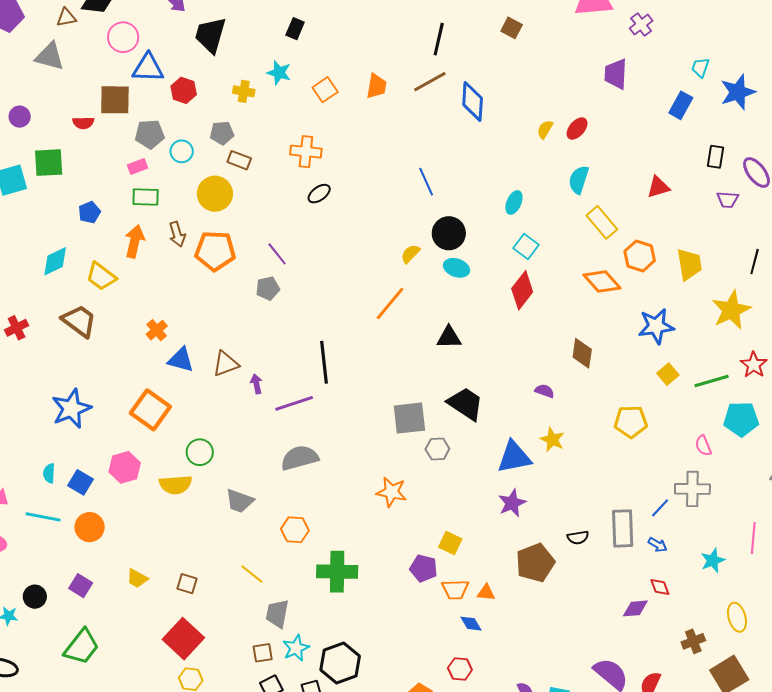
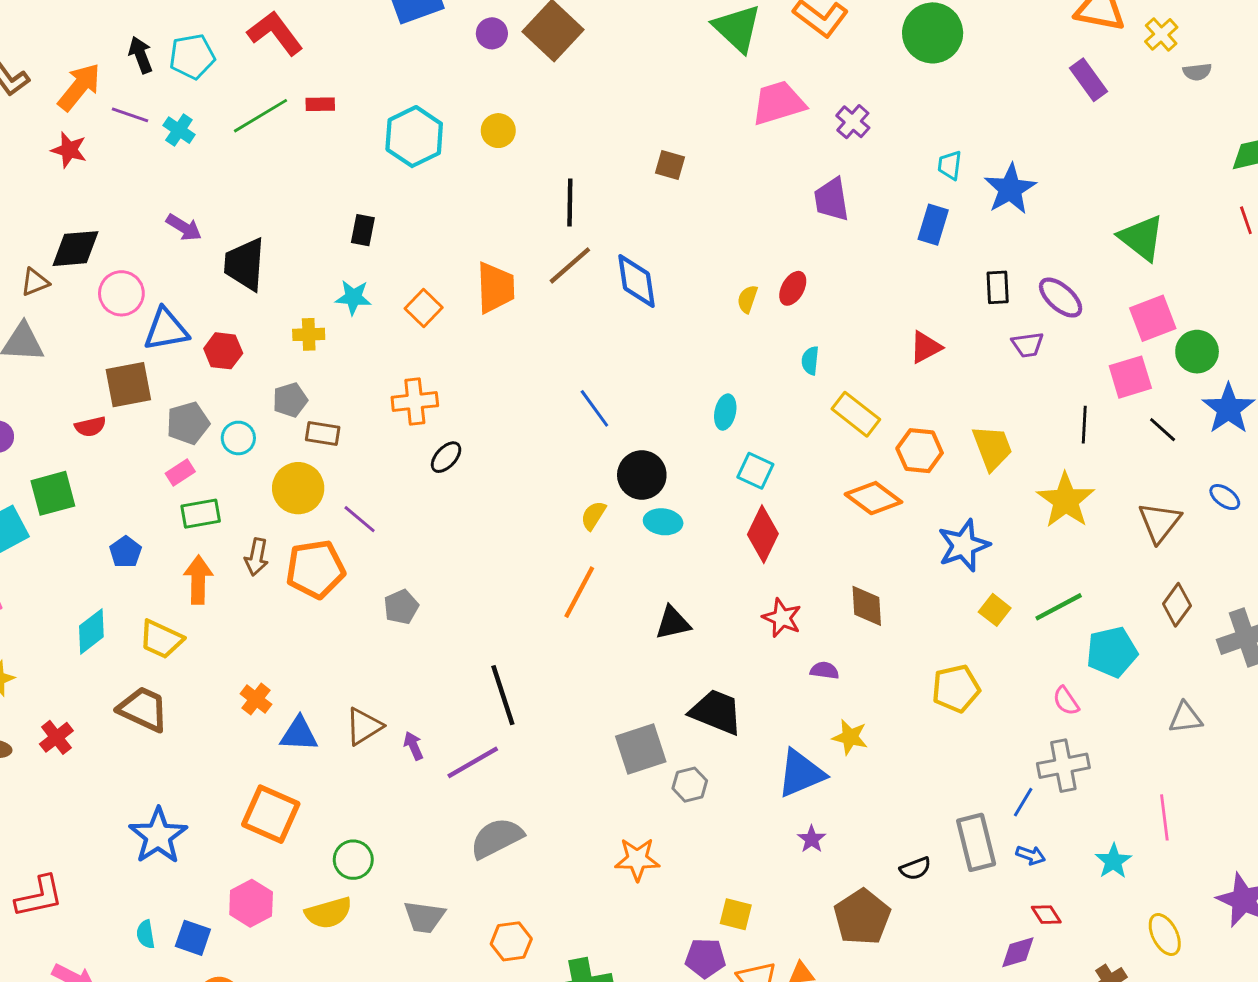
orange trapezoid: (376, 86) -> (495, 288), size x1.4
cyan semicircle: (579, 180) -> (810, 361), size x0.7
brown arrow: (177, 234) -> (257, 557), turned 40
purple line: (277, 254) -> (360, 519), moved
red star: (754, 365) -> (782, 618), moved
purple star: (512, 503) -> (812, 839), size x0.7

